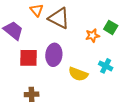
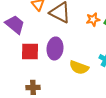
orange star: (92, 36) -> (93, 19), moved

